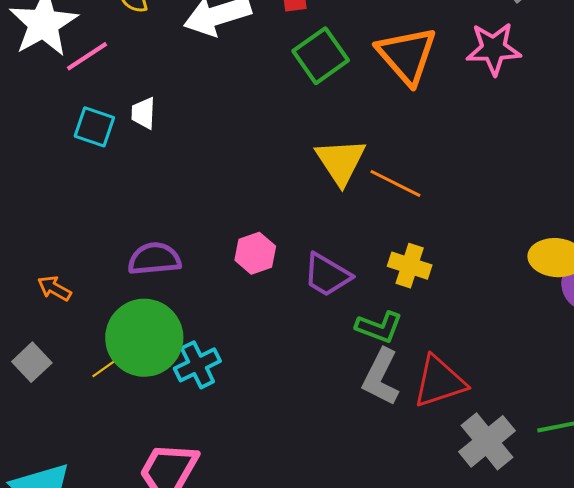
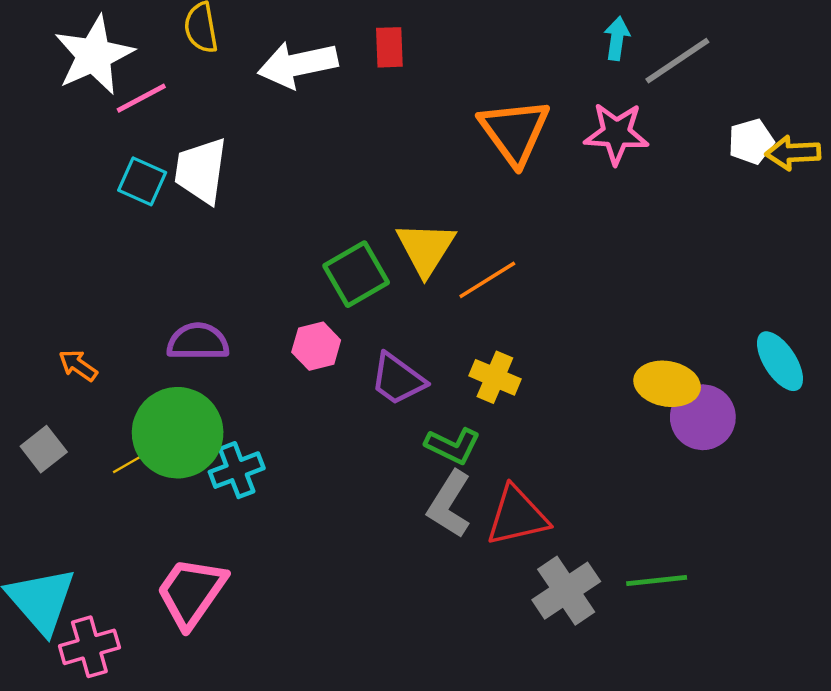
green square: (321, 56) -> (356, 274), moved
white trapezoid: (143, 113) -> (201, 171), size x1.8
orange line: (395, 183) -> (487, 280), turned -64

